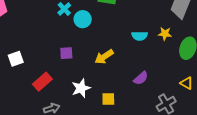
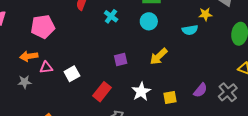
cyan circle: (83, 19) -> (149, 21), moved
yellow star: (165, 34) -> (205, 14), moved
purple semicircle: (141, 78) -> (200, 90), moved

